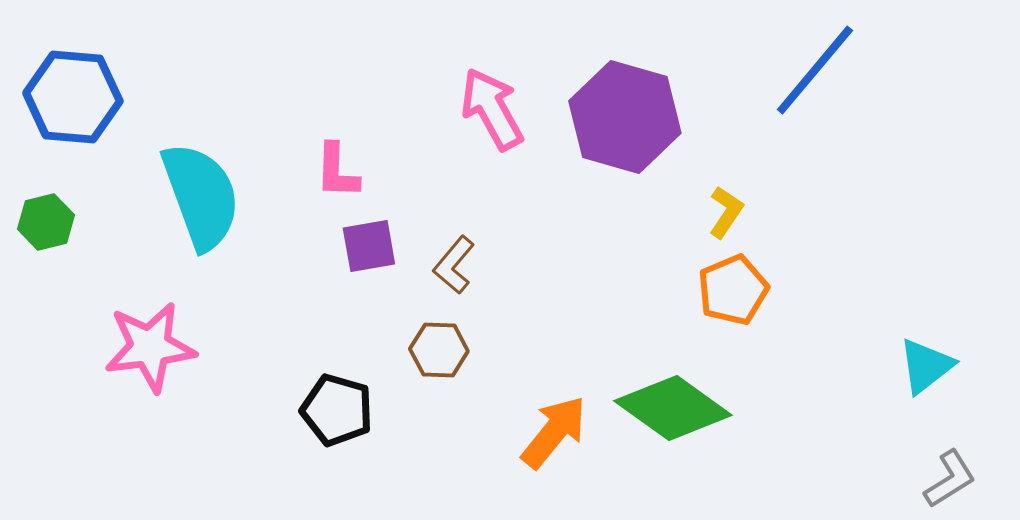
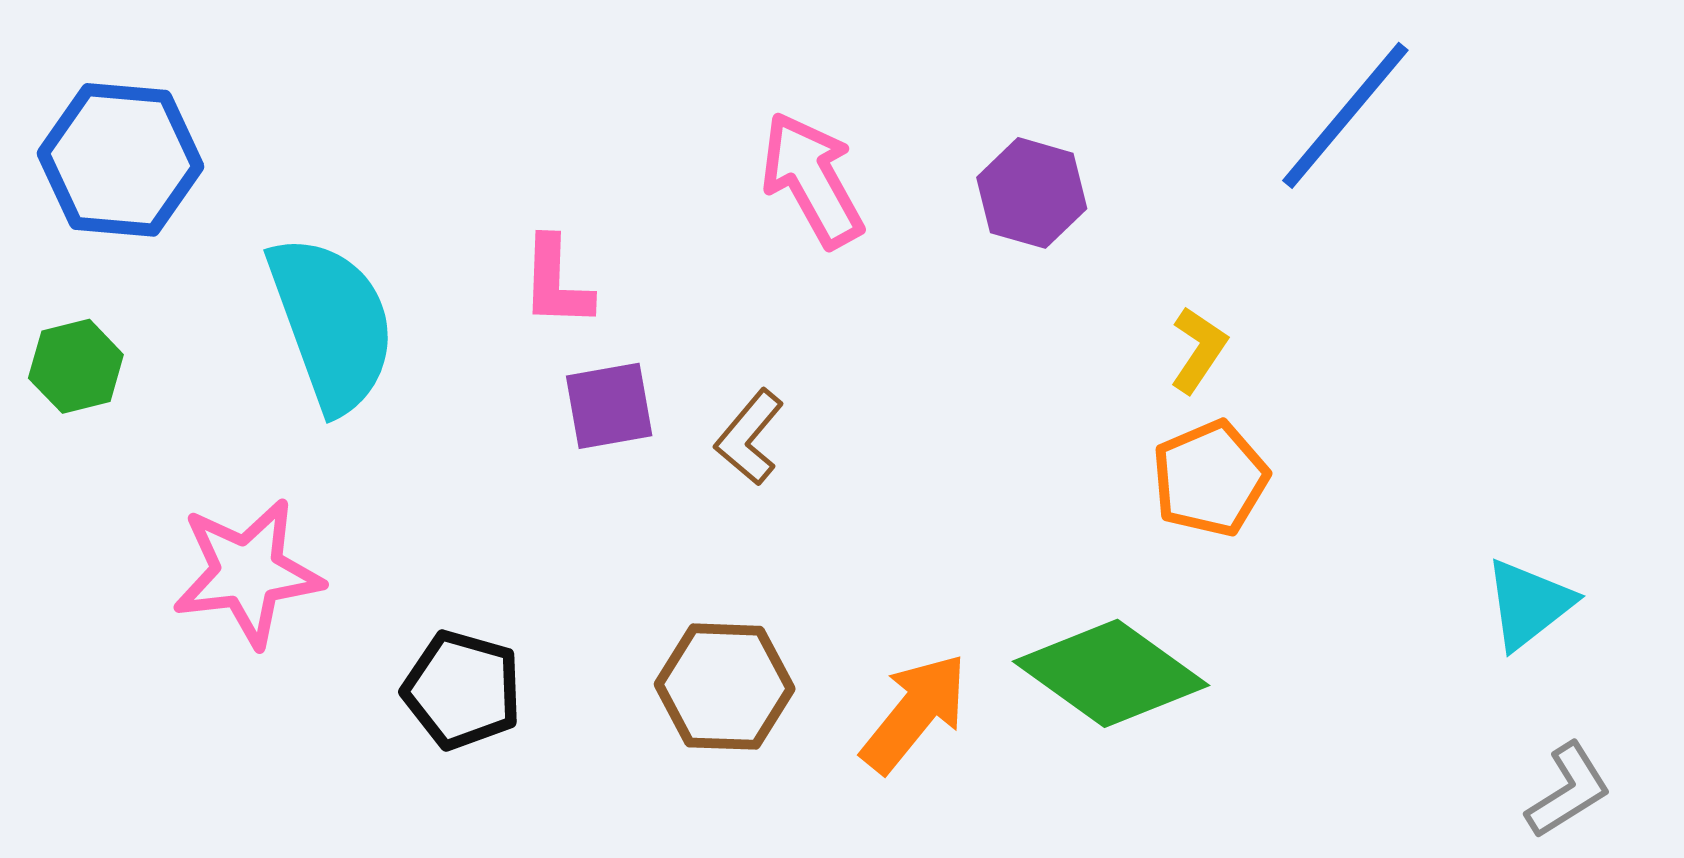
purple hexagon: (625, 117) -> (1032, 193), size x0.6
brown hexagon: (439, 350) -> (725, 687), moved, size x1.4
black pentagon: (337, 410) -> (462, 690), moved

